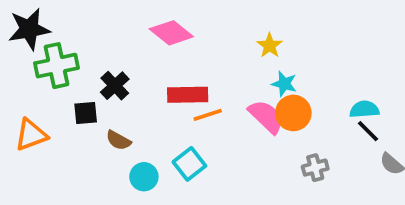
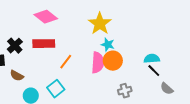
yellow star: (270, 46) -> (100, 24), size x1.6
red rectangle: (188, 95) -> (44, 44), moved
orange line: (208, 115) -> (66, 62), turned -35
pink semicircle: (266, 117) -> (98, 63), turned 50

